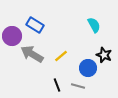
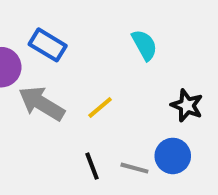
cyan semicircle: (94, 25) -> (145, 45), moved
blue circle: (88, 68) -> (173, 156), moved

